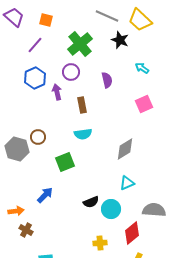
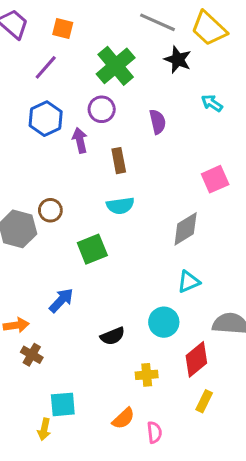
pink square: (144, 104) -> (215, 179), moved
black semicircle: (91, 202) -> (113, 336), moved

